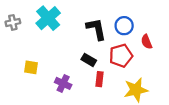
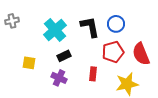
cyan cross: (48, 18) -> (55, 30), moved
red semicircle: (147, 42) -> (141, 54), moved, size x1.6
black rectangle: (89, 60) -> (64, 56), moved, turned -56

